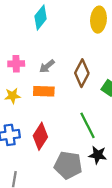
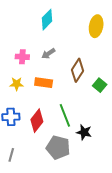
gray arrow: (47, 66) -> (48, 54), moved
green line: (87, 125) -> (65, 115), moved
black star: (98, 155) -> (84, 132), moved

